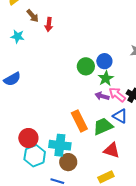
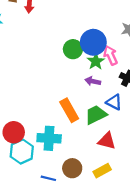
blue circle: (104, 61) -> (93, 42), size x1.5
pink arrow: (117, 95) -> (111, 55), moved, turned 30
brown circle: (68, 162) -> (72, 168), moved

